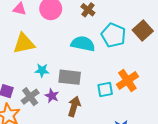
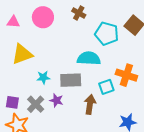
cyan semicircle: (83, 44) -> (89, 58), moved
orange cross: (127, 80) -> (126, 75), turned -30
brown arrow: (74, 106) -> (90, 104), moved

